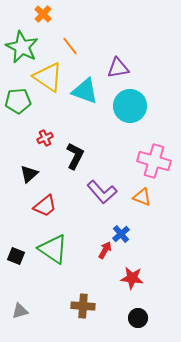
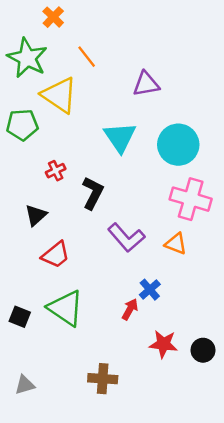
cyan triangle: (85, 91) -> (120, 137), moved, turned 36
cyan circle: (130, 106) -> (178, 145), moved
black circle: (138, 318) -> (203, 350), moved

